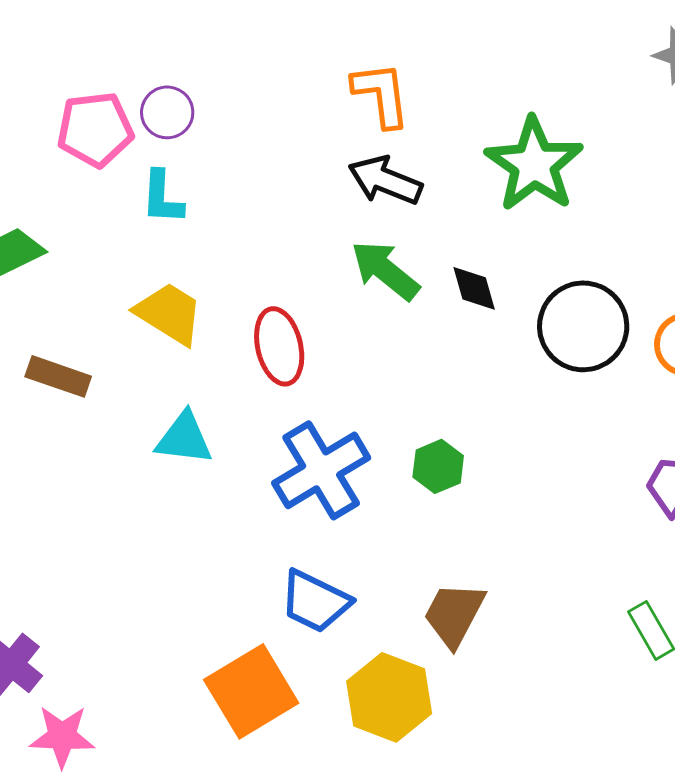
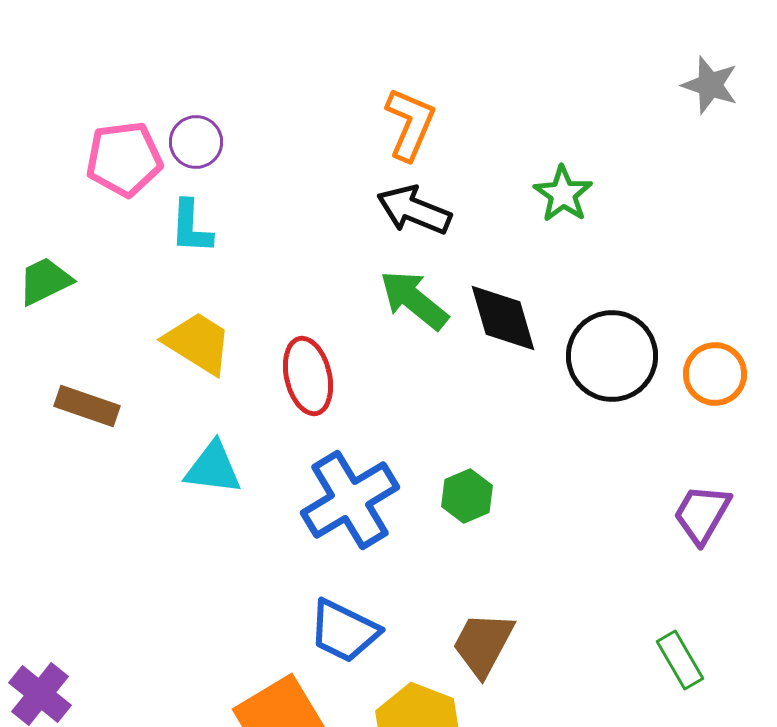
orange L-shape: (381, 94) -> (410, 124), turned 30
green star: (534, 164) -> (563, 194), size x0.6
black diamond: (474, 288) -> (503, 318), size x1.5

